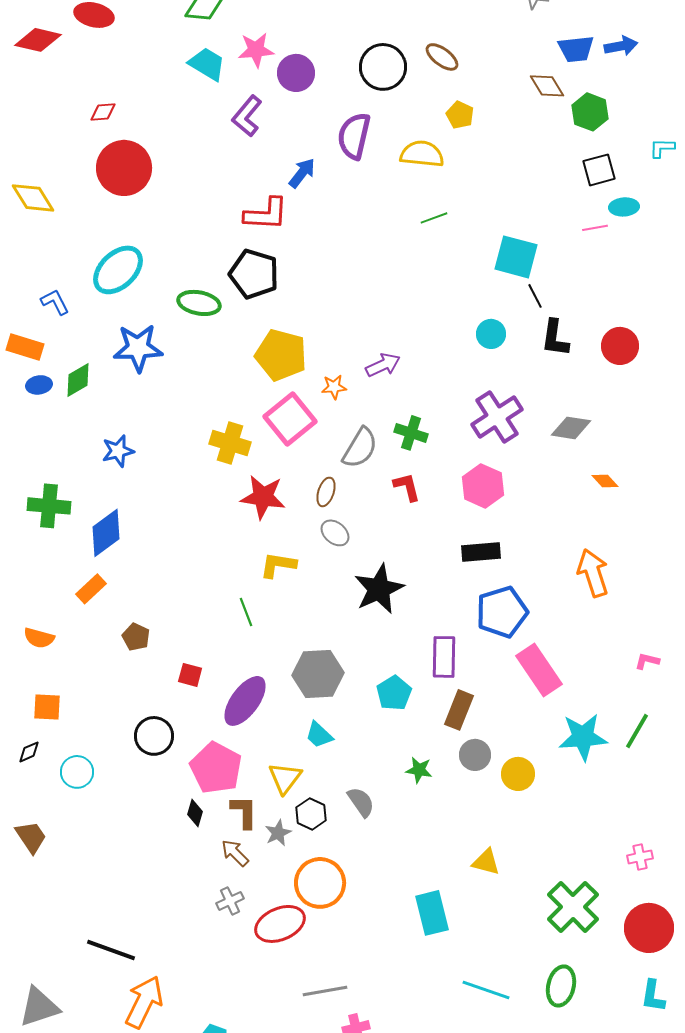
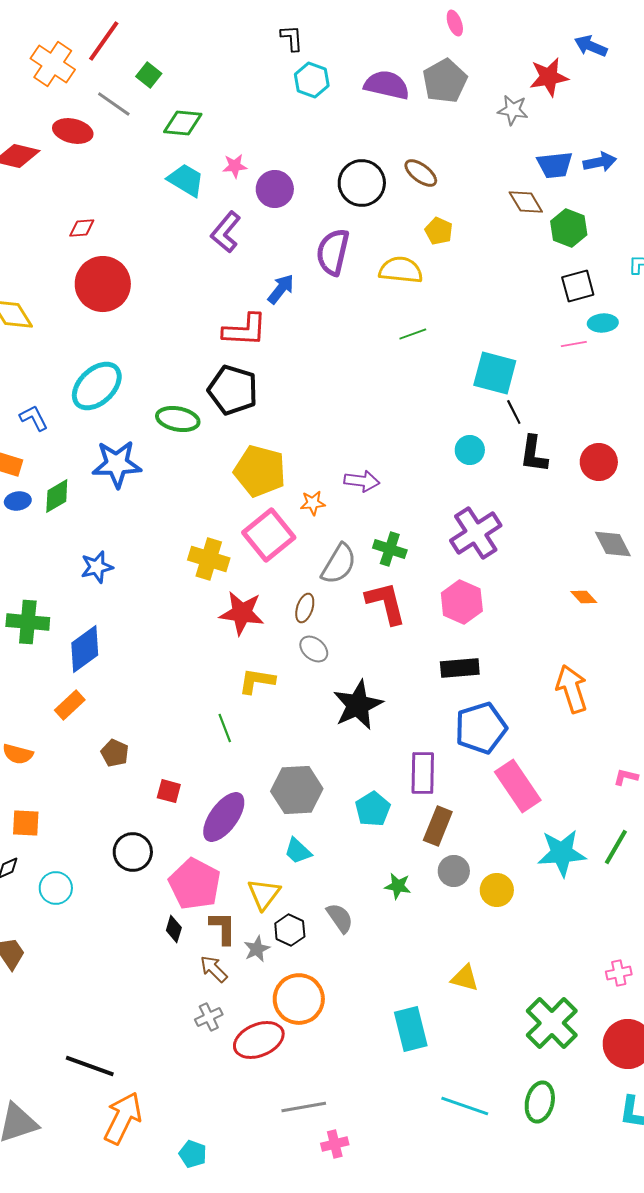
pink star: (256, 50) -> (235, 166), size x0.7
purple arrow: (383, 365) -> (362, 481), turned 32
gray diamond: (571, 428) -> (613, 544), moved, turned 54
red L-shape: (407, 487) -> (386, 603), size x1.5

